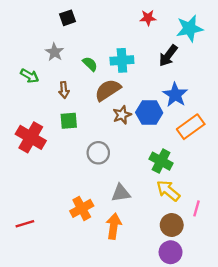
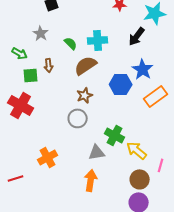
brown star: (122, 115) -> (85, 95), moved
green square: (69, 121) -> (31, 75), moved
green cross: (161, 161) -> (115, 135), moved
orange cross: (82, 208) -> (48, 157), moved

